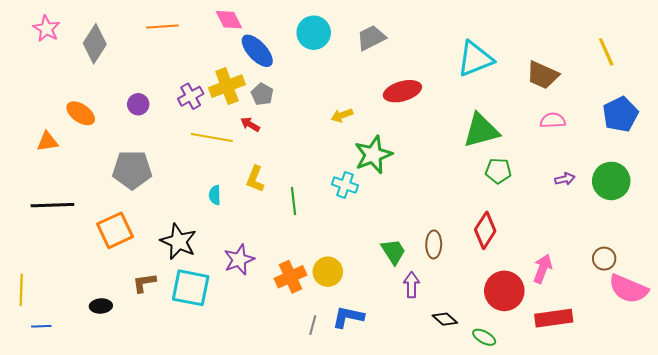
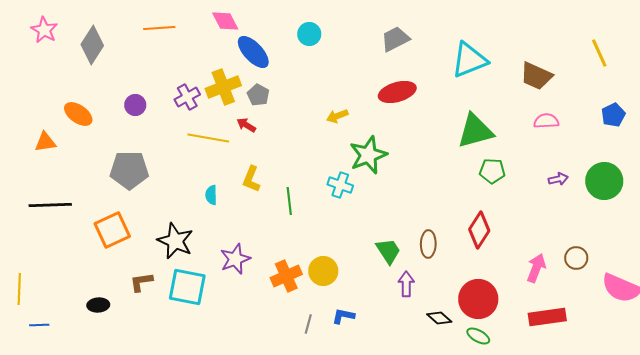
cyan circle: (314, 33) -> (309, 34), size x0.7
gray trapezoid: (371, 38) -> (395, 39), moved
blue pentagon: (620, 114) -> (613, 115), size x0.7
brown circle: (604, 259) -> (576, 258), moved
red circle: (504, 291) -> (478, 299), moved
blue L-shape: (348, 317) -> (343, 316), size x0.7

